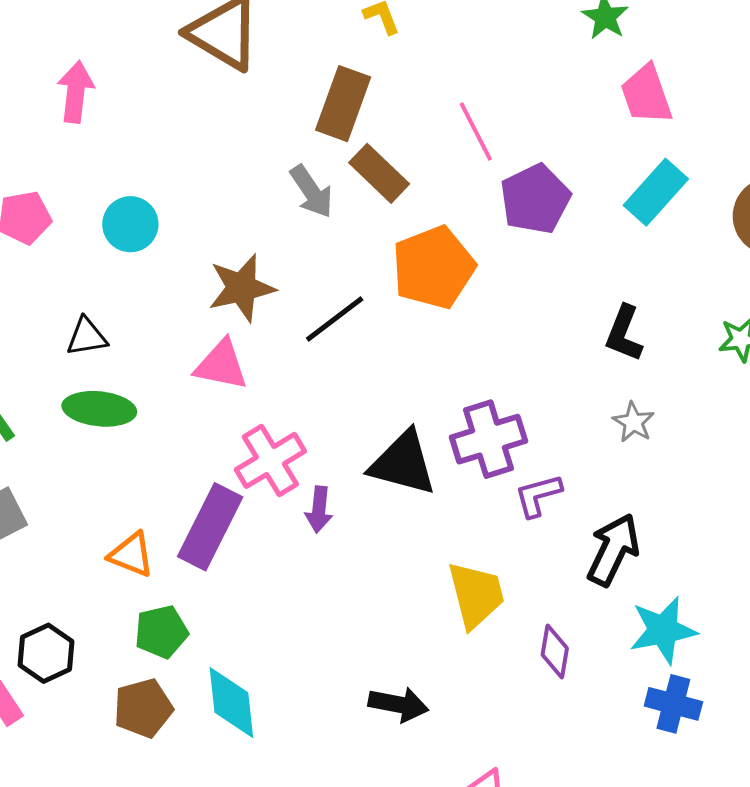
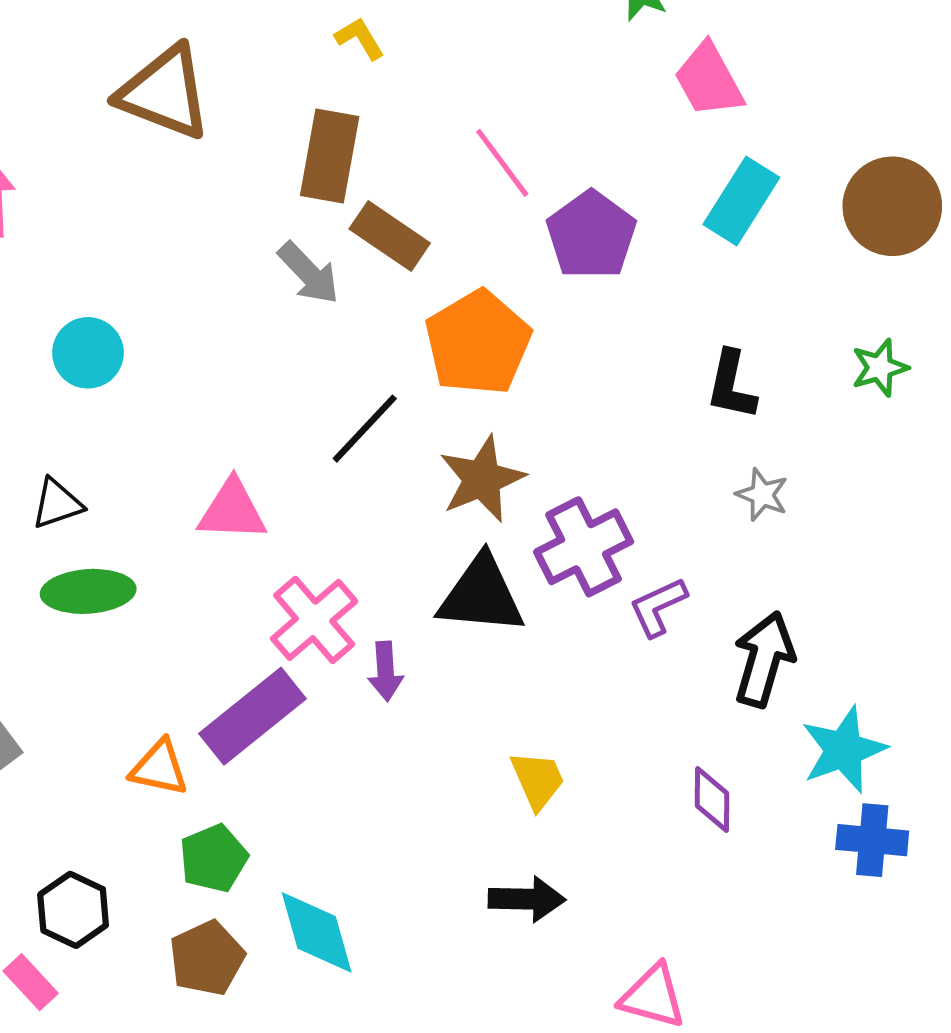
brown star: (242, 288) -> (482, 479), moved
purple rectangle: (210, 527) -> (252, 716), turned 34
yellow trapezoid: (476, 595) -> (538, 780), moved, size x0.7

